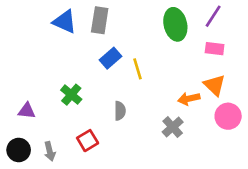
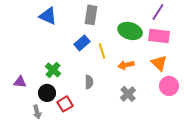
gray rectangle: (100, 20) -> (91, 15), moved
green ellipse: (175, 24) -> (130, 31), moved, turned -60
pink rectangle: (215, 49) -> (159, 36), size x1.5
orange arrow: (189, 99) -> (126, 65), moved
black circle: (19, 150) -> (47, 93), moved

